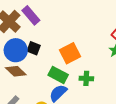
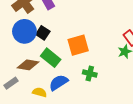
brown diamond: (16, 71) -> (28, 65), moved, turned -45
green rectangle: (58, 75) -> (51, 58), moved

